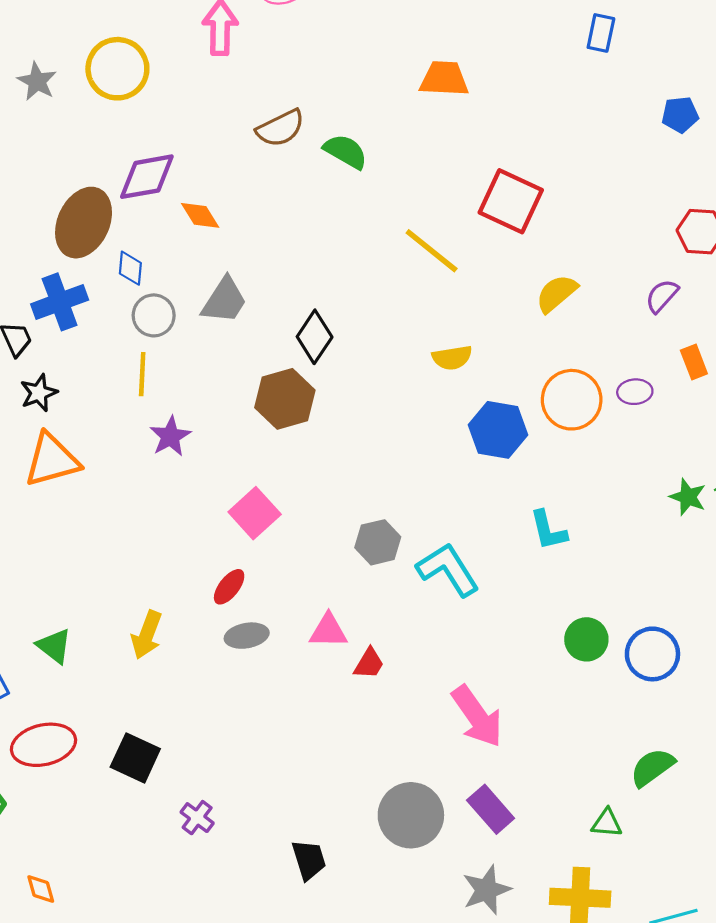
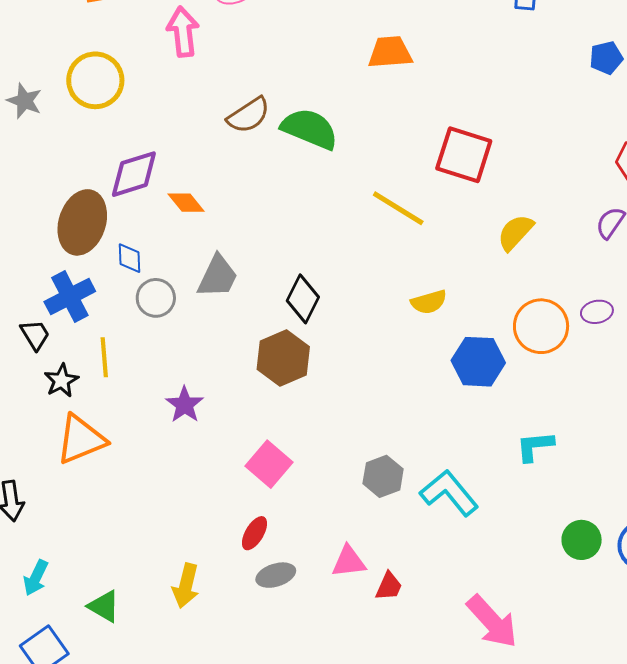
green semicircle: (346, 152) -> (310, 129), size x1.4
yellow line: (142, 374) -> (104, 357), moved
cyan L-shape: (548, 530) -> (535, 446), turned 105

